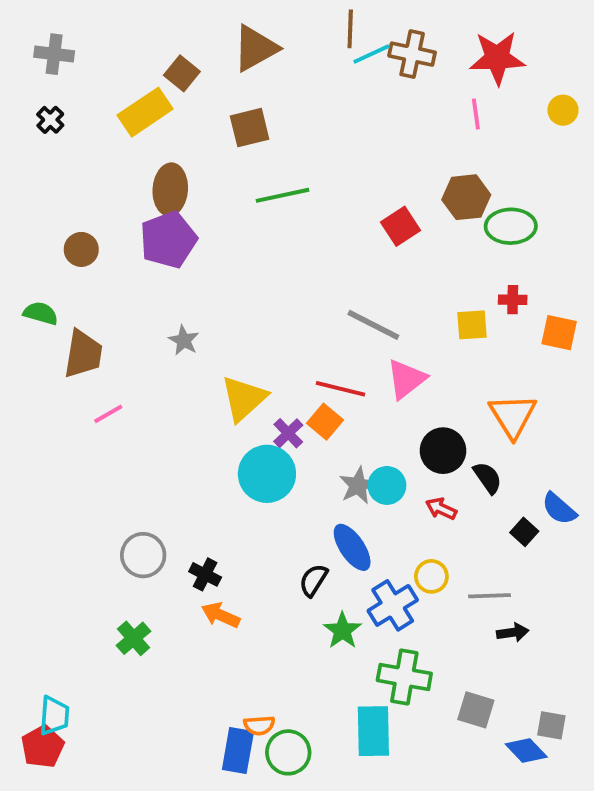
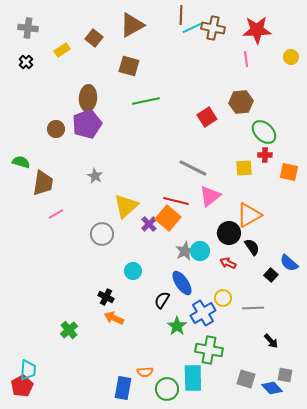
yellow rectangle: (145, 112) -> (62, 50), moved, size x0.6
brown square: (250, 128) -> (129, 66), turned 30
green ellipse: (511, 226) -> (264, 132), moved, turned 45
brown circle: (81, 249) -> (56, 129), moved
orange triangle: (513, 416) -> (249, 215), moved, turned 32
orange square: (325, 422) -> (168, 218), size x1.4
cyan circle: (267, 474) -> (133, 271), moved, size x0.6
gray circle: (143, 555) -> (102, 234), moved
black arrow: (513, 632) -> (271, 341), moved, turned 56
gray square: (476, 710) -> (246, 379), moved
orange semicircle: (259, 725) -> (145, 372), moved
green circle: (288, 752) -> (167, 389), moved

